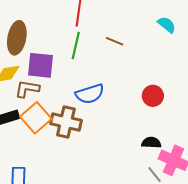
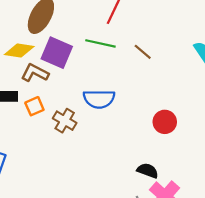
green line: (76, 45) -> (100, 43), turned 72
orange square: (36, 118) -> (34, 106), size x0.6
brown cross: (66, 122) -> (65, 121), size x0.7

